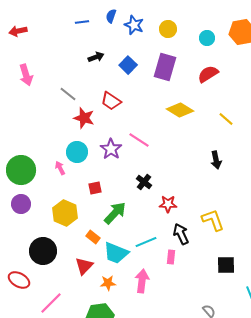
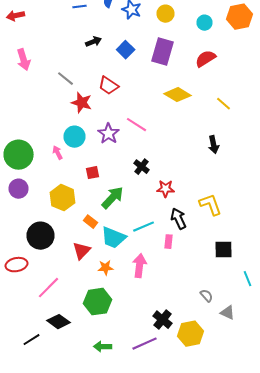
red ellipse: (19, 280) -> (16, 265), turned -40

